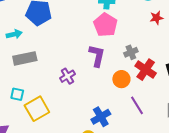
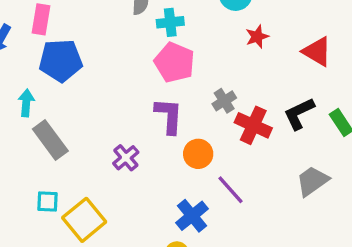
cyan arrow: (14, 34) -> (26, 103), turned -63
gray rectangle: (25, 58) -> (50, 140), turned 75
orange circle: (121, 79) -> (198, 154), moved
purple line: (137, 105) -> (231, 190), moved

